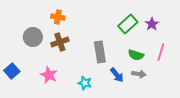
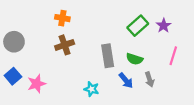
gray circle: (33, 37) -> (14, 42), moved
green semicircle: (136, 55) -> (134, 59), moved
gray arrow: (139, 74) -> (150, 79), turned 64
pink star: (49, 75) -> (37, 84), moved, turned 30

